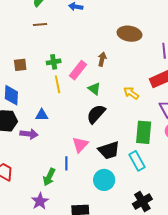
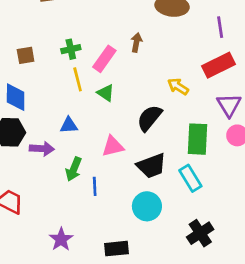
green triangle: (94, 89) -> (106, 93), moved
black semicircle: (96, 114) -> (149, 118), moved
blue triangle: (42, 115) -> (69, 125), moved
pink triangle: (80, 145) -> (113, 146), moved, turned 36
green arrow: (49, 177) -> (74, 169), moved

